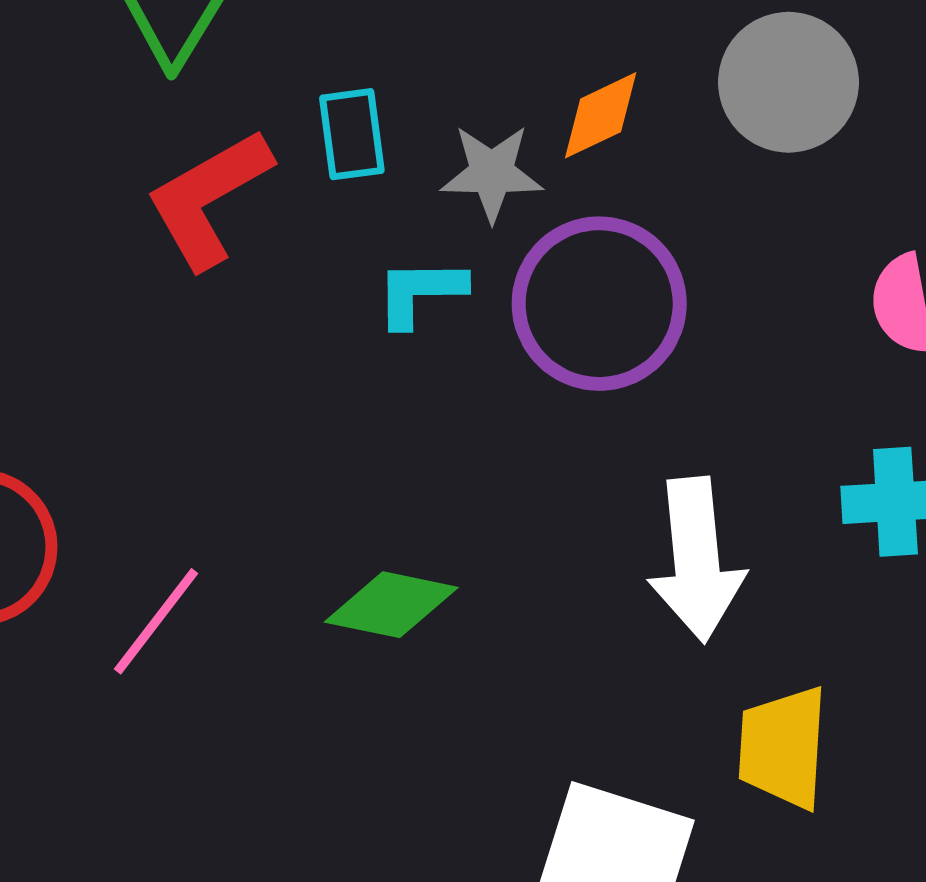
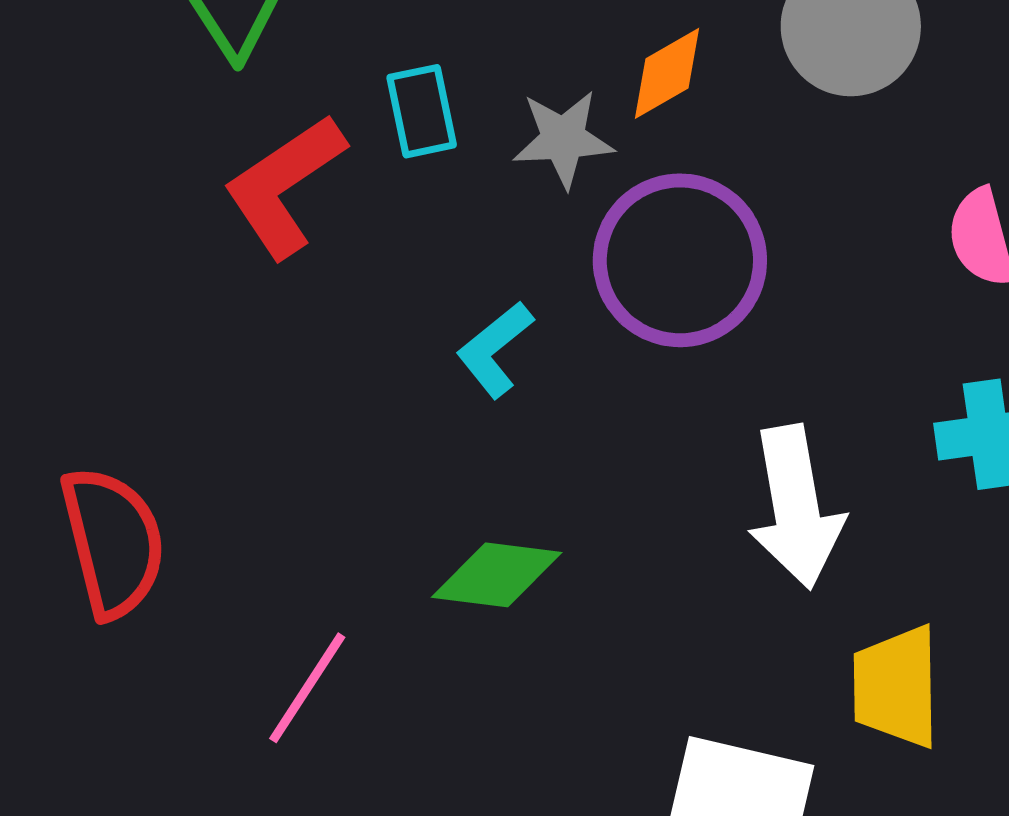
cyan L-shape: (420, 292) -> (495, 349), moved, turned -34
pink line: (156, 621) -> (307, 688), moved

